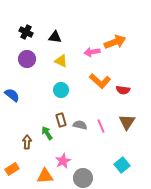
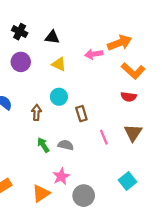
orange L-shape: (100, 81) -> (133, 71), moved
brown rectangle: (61, 120) -> (81, 114), moved
gray semicircle: (80, 125) -> (66, 145), moved
brown arrow: (27, 142) -> (36, 112), moved
orange triangle: (45, 176) -> (41, 193), turned -30

